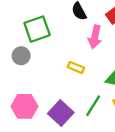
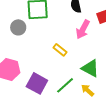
purple square: (61, 113) -> (37, 83), turned -30

